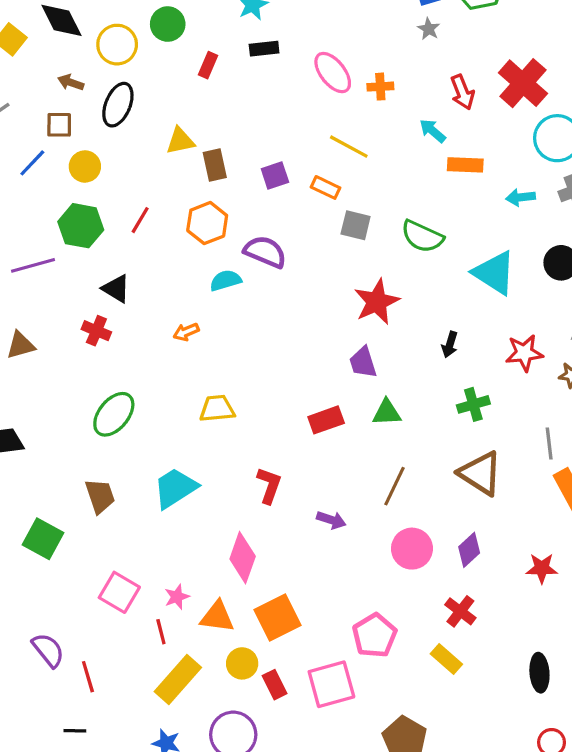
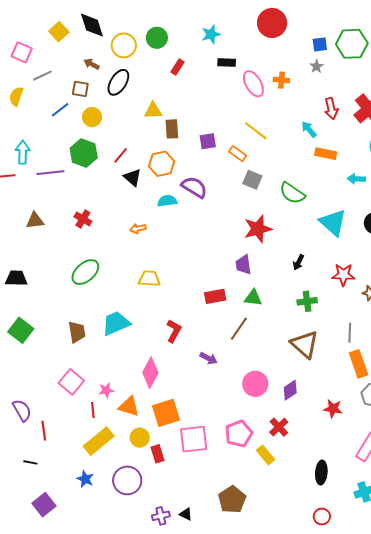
black rectangle: (264, 49) -> (227, 62), moved
orange cross: (380, 87) -> (281, 80), moved
black triangle: (116, 289) -> (132, 178), moved
brown line: (395, 486) -> (239, 329), moved
brown trapezoid: (100, 496) -> (77, 332), moved
green square: (43, 539) -> (21, 330), moved
pink pentagon: (375, 636) -> (239, 434), moved
pink square: (331, 684) -> (194, 439), moved

